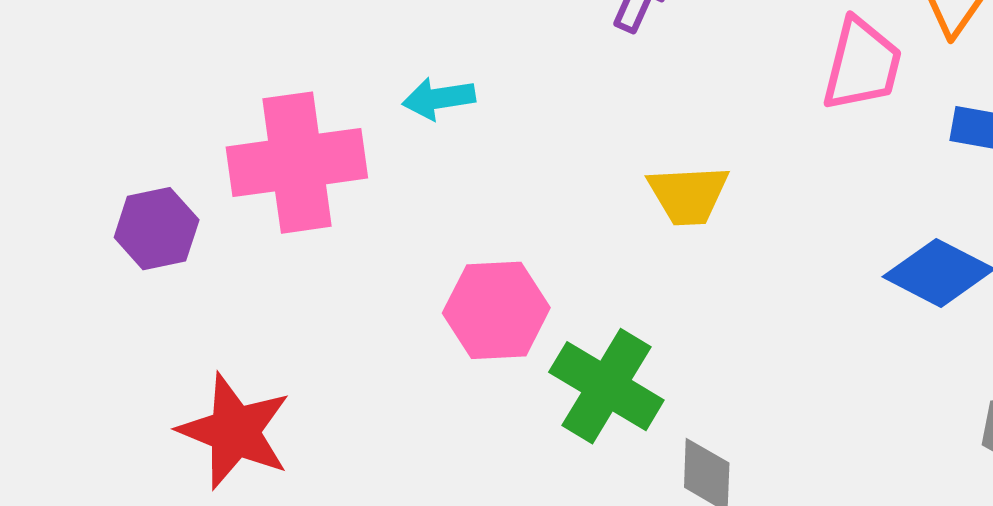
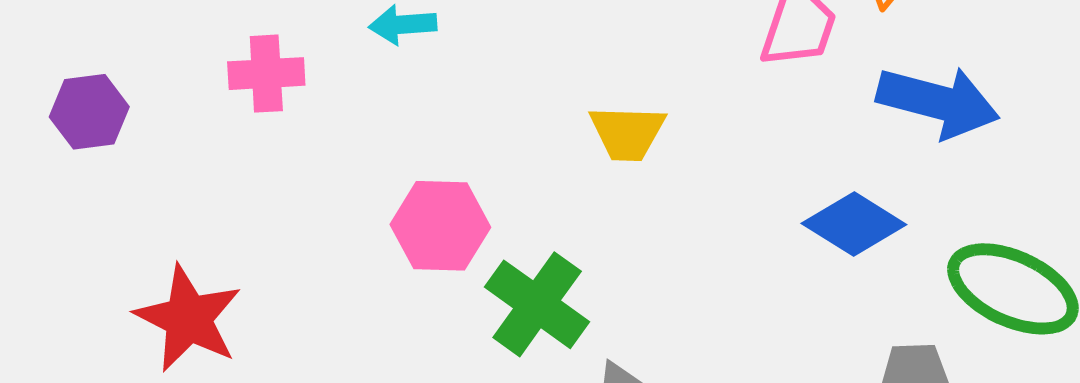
pink cross: (297, 163) -> (266, 74), size x0.6
purple hexagon: (157, 229) -> (89, 112), moved

